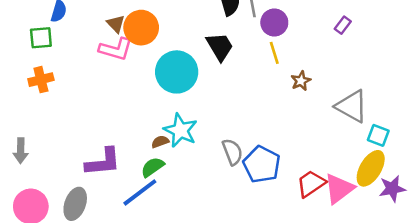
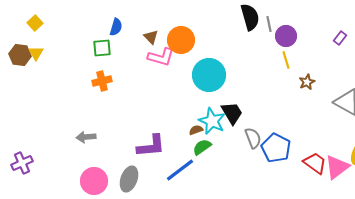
brown triangle: (116, 24) -> (151, 37), moved
black trapezoid: (220, 47) -> (232, 113), moved
gray arrow: (21, 151) -> (86, 137), turned 84
green semicircle: (153, 167) -> (202, 147), moved
red trapezoid: (311, 184) -> (315, 163), turned 70

